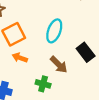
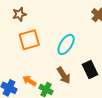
orange arrow: (20, 58) -> (29, 81), moved

